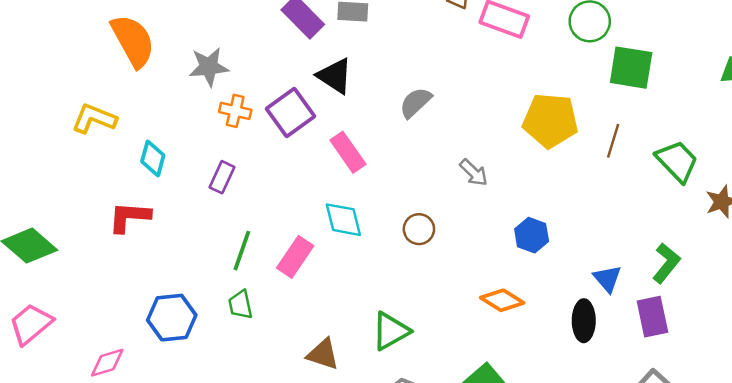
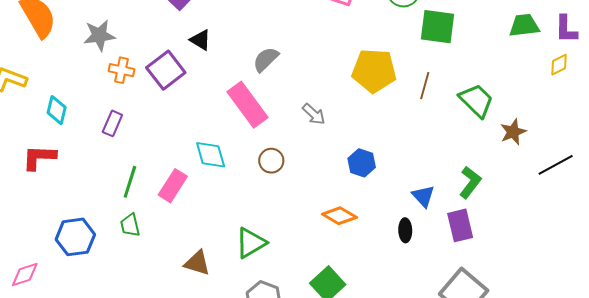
black triangle: (335, 76) -> (200, 40), size x0.7
pink rectangle: (348, 152) -> (247, 105), moved, size x1.4
black ellipse: (584, 321) -> (405, 230), size x0.7

